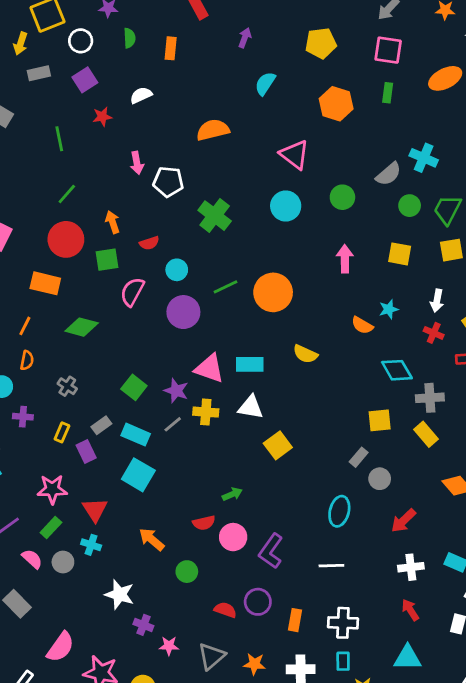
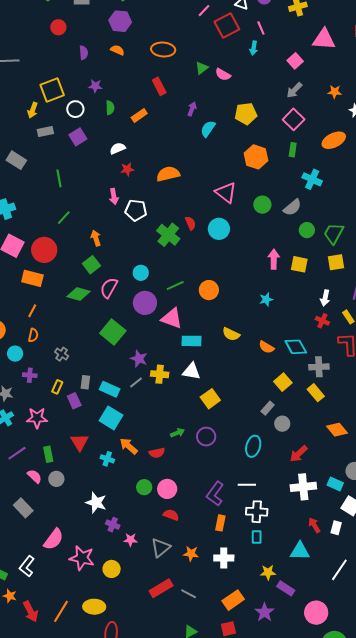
orange rectangle: (171, 48) -> (139, 115), turned 49
pink square: (388, 50) -> (294, 119), turned 35
cyan semicircle: (265, 83) -> (208, 129), moved
red star: (102, 117) -> (127, 169), moved
cyan cross: (424, 158) -> (312, 179), moved
green circle: (342, 197) -> (262, 205), moved
red circle: (66, 239) -> (44, 250), moved
red semicircle: (149, 243) -> (190, 223), moved, turned -96
pink arrow: (345, 259) -> (274, 259), moved
green square: (107, 260) -> (91, 265), turned -30
orange rectangle: (45, 283) -> (32, 278), moved
orange circle: (273, 292) -> (209, 290), size x0.7
cyan star: (389, 309) -> (266, 299), moved
orange semicircle: (362, 325) -> (266, 347), moved
green diamond: (82, 327) -> (79, 294), moved
pink triangle: (209, 368) -> (172, 318), moved
green square: (134, 387) -> (113, 332), moved, size x1.4
yellow square: (380, 420) -> (283, 382), turned -36
gray rectangle: (101, 425) -> (85, 382), turned -48
pink star: (52, 489) -> (37, 418), moved
green rectangle: (51, 528) -> (48, 454), turned -56
pink circle: (233, 537) -> (167, 489), moved
orange arrow: (152, 539) -> (129, 446), moved
cyan cross: (91, 545) -> (107, 459), moved
purple L-shape: (271, 551) -> (215, 494), moved
white cross: (411, 567) -> (303, 487), size x1.4
purple circle: (258, 602) -> (206, 437), moved
red arrow: (410, 610) -> (314, 525), moved
white cross: (343, 623) -> (257, 512), moved
cyan rectangle: (343, 661) -> (257, 537), moved

